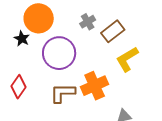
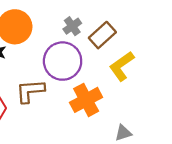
purple circle: (59, 53) -> (63, 61), moved
brown L-shape: (63, 93) -> (30, 91), moved

